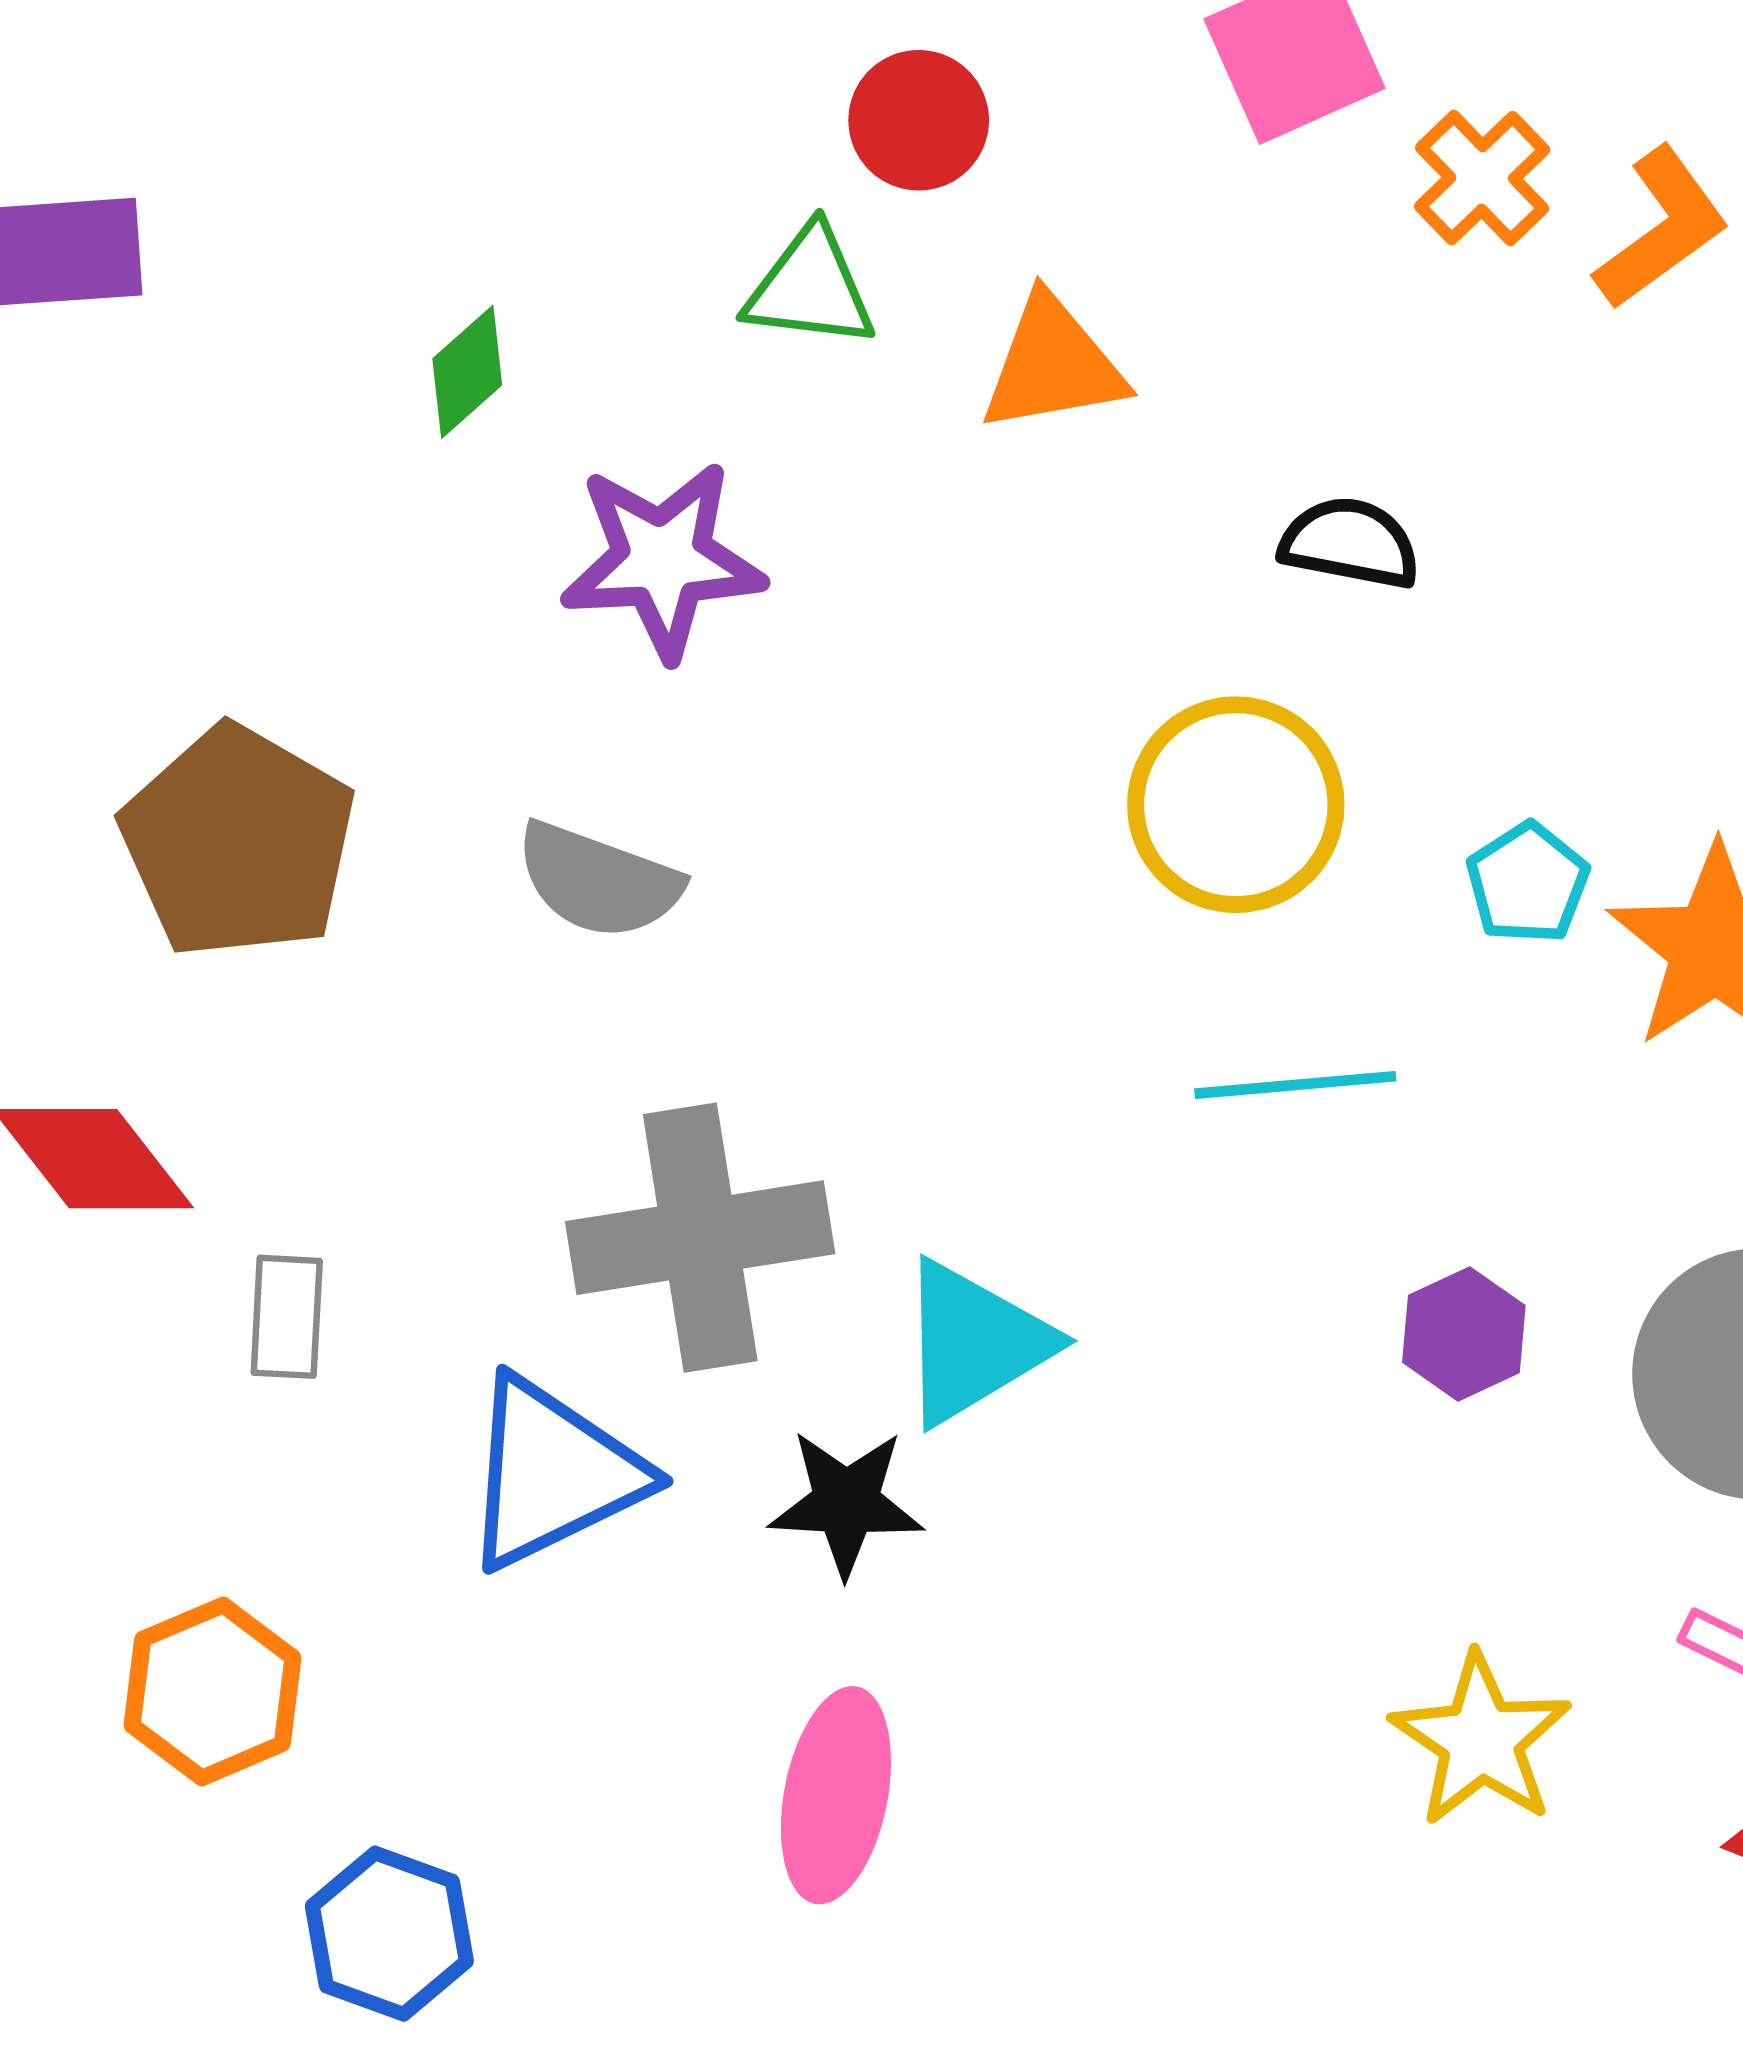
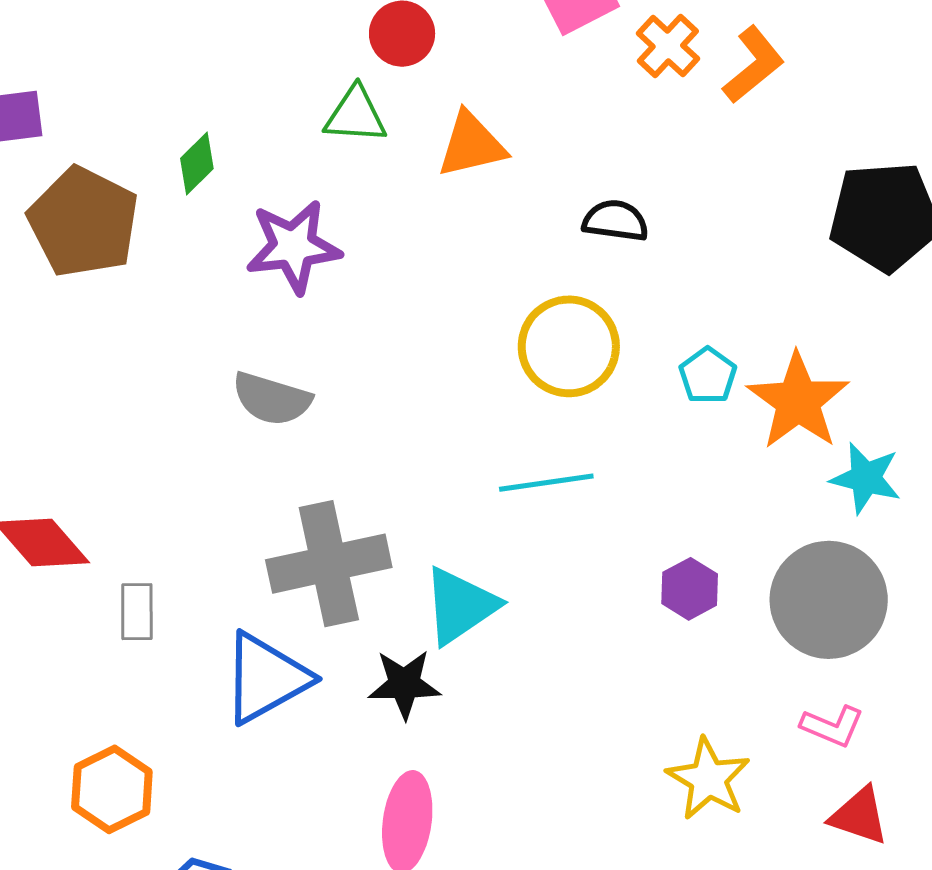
brown pentagon: (238, 842) -> (84, 222), moved
cyan line: (1295, 1085) -> (546, 483), moved

